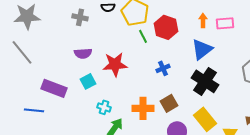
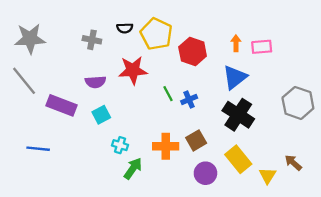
green line: (143, 36) -> (168, 94), moved
red star: (115, 64) -> (133, 70), moved
purple rectangle: (54, 88) -> (62, 105), moved

